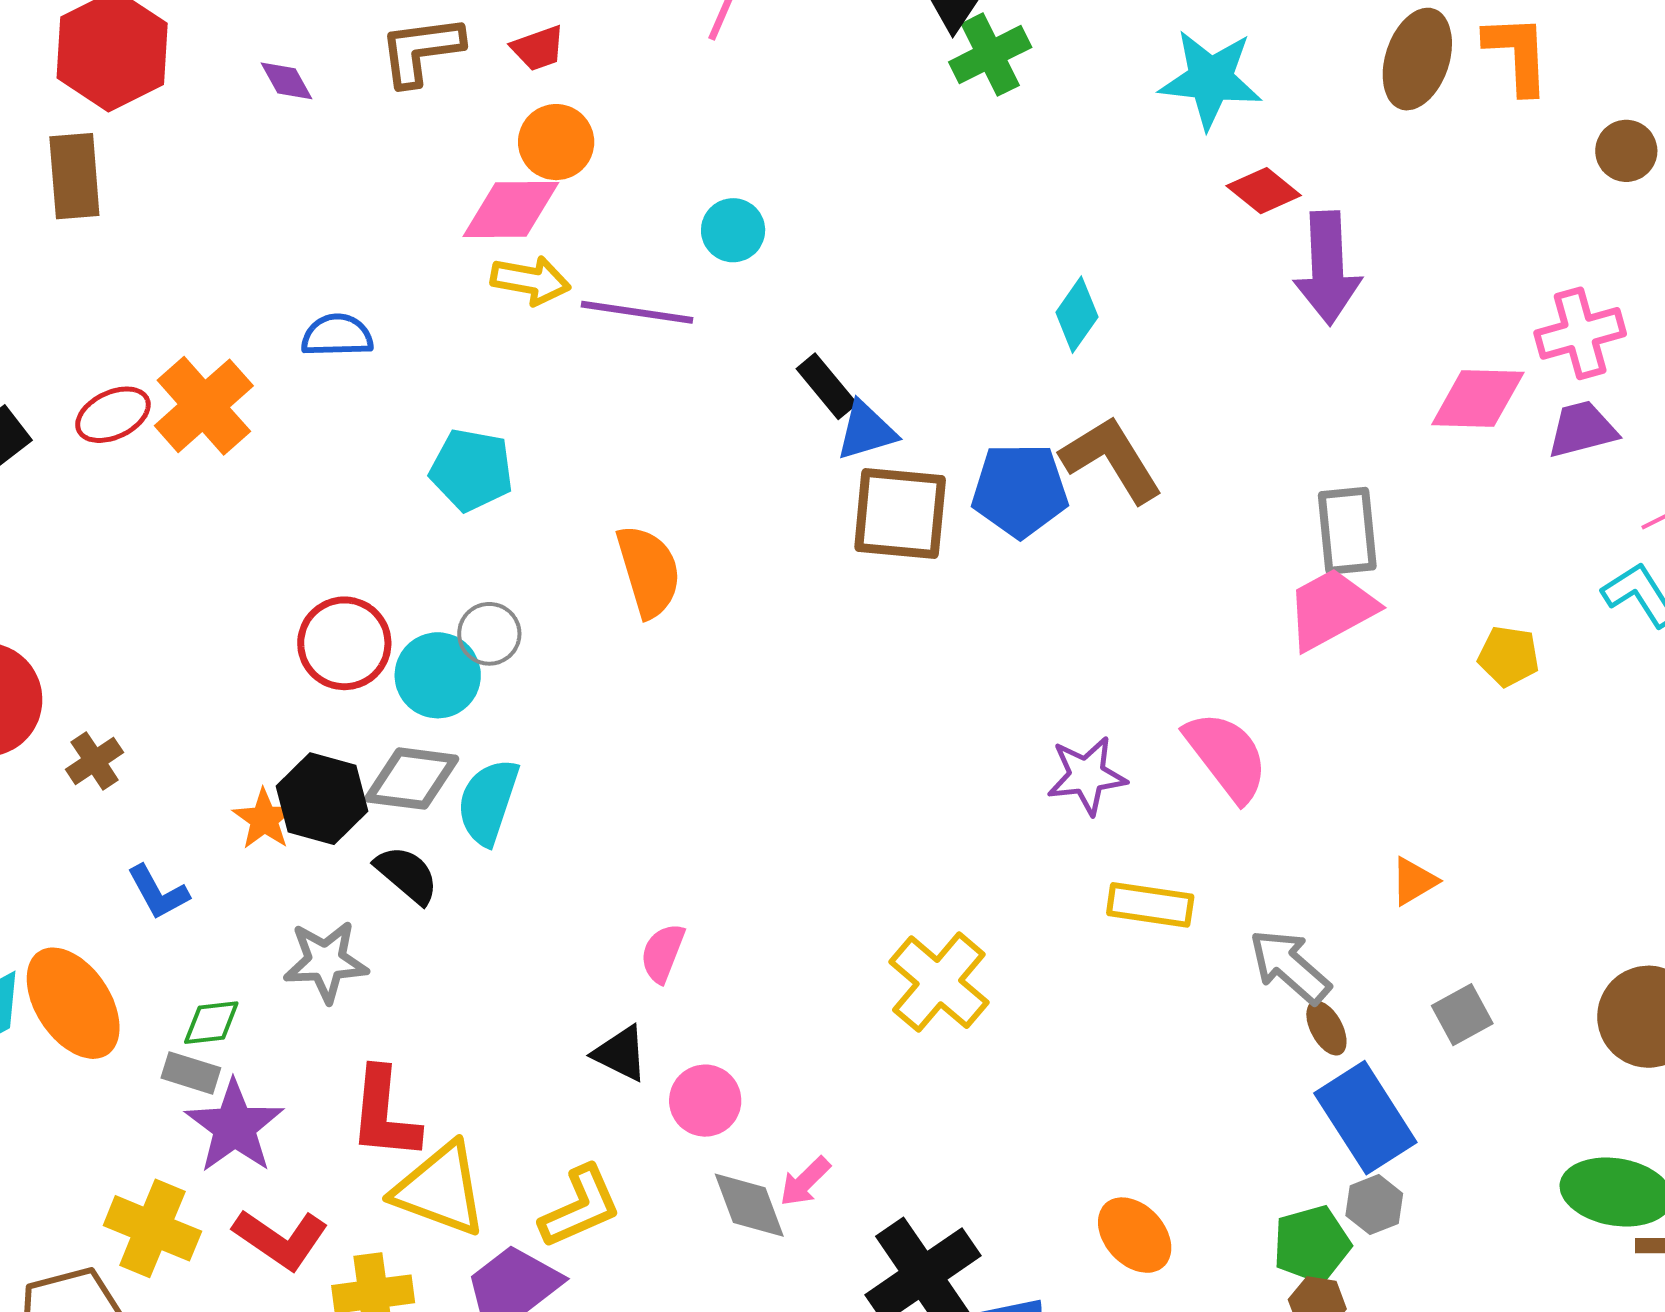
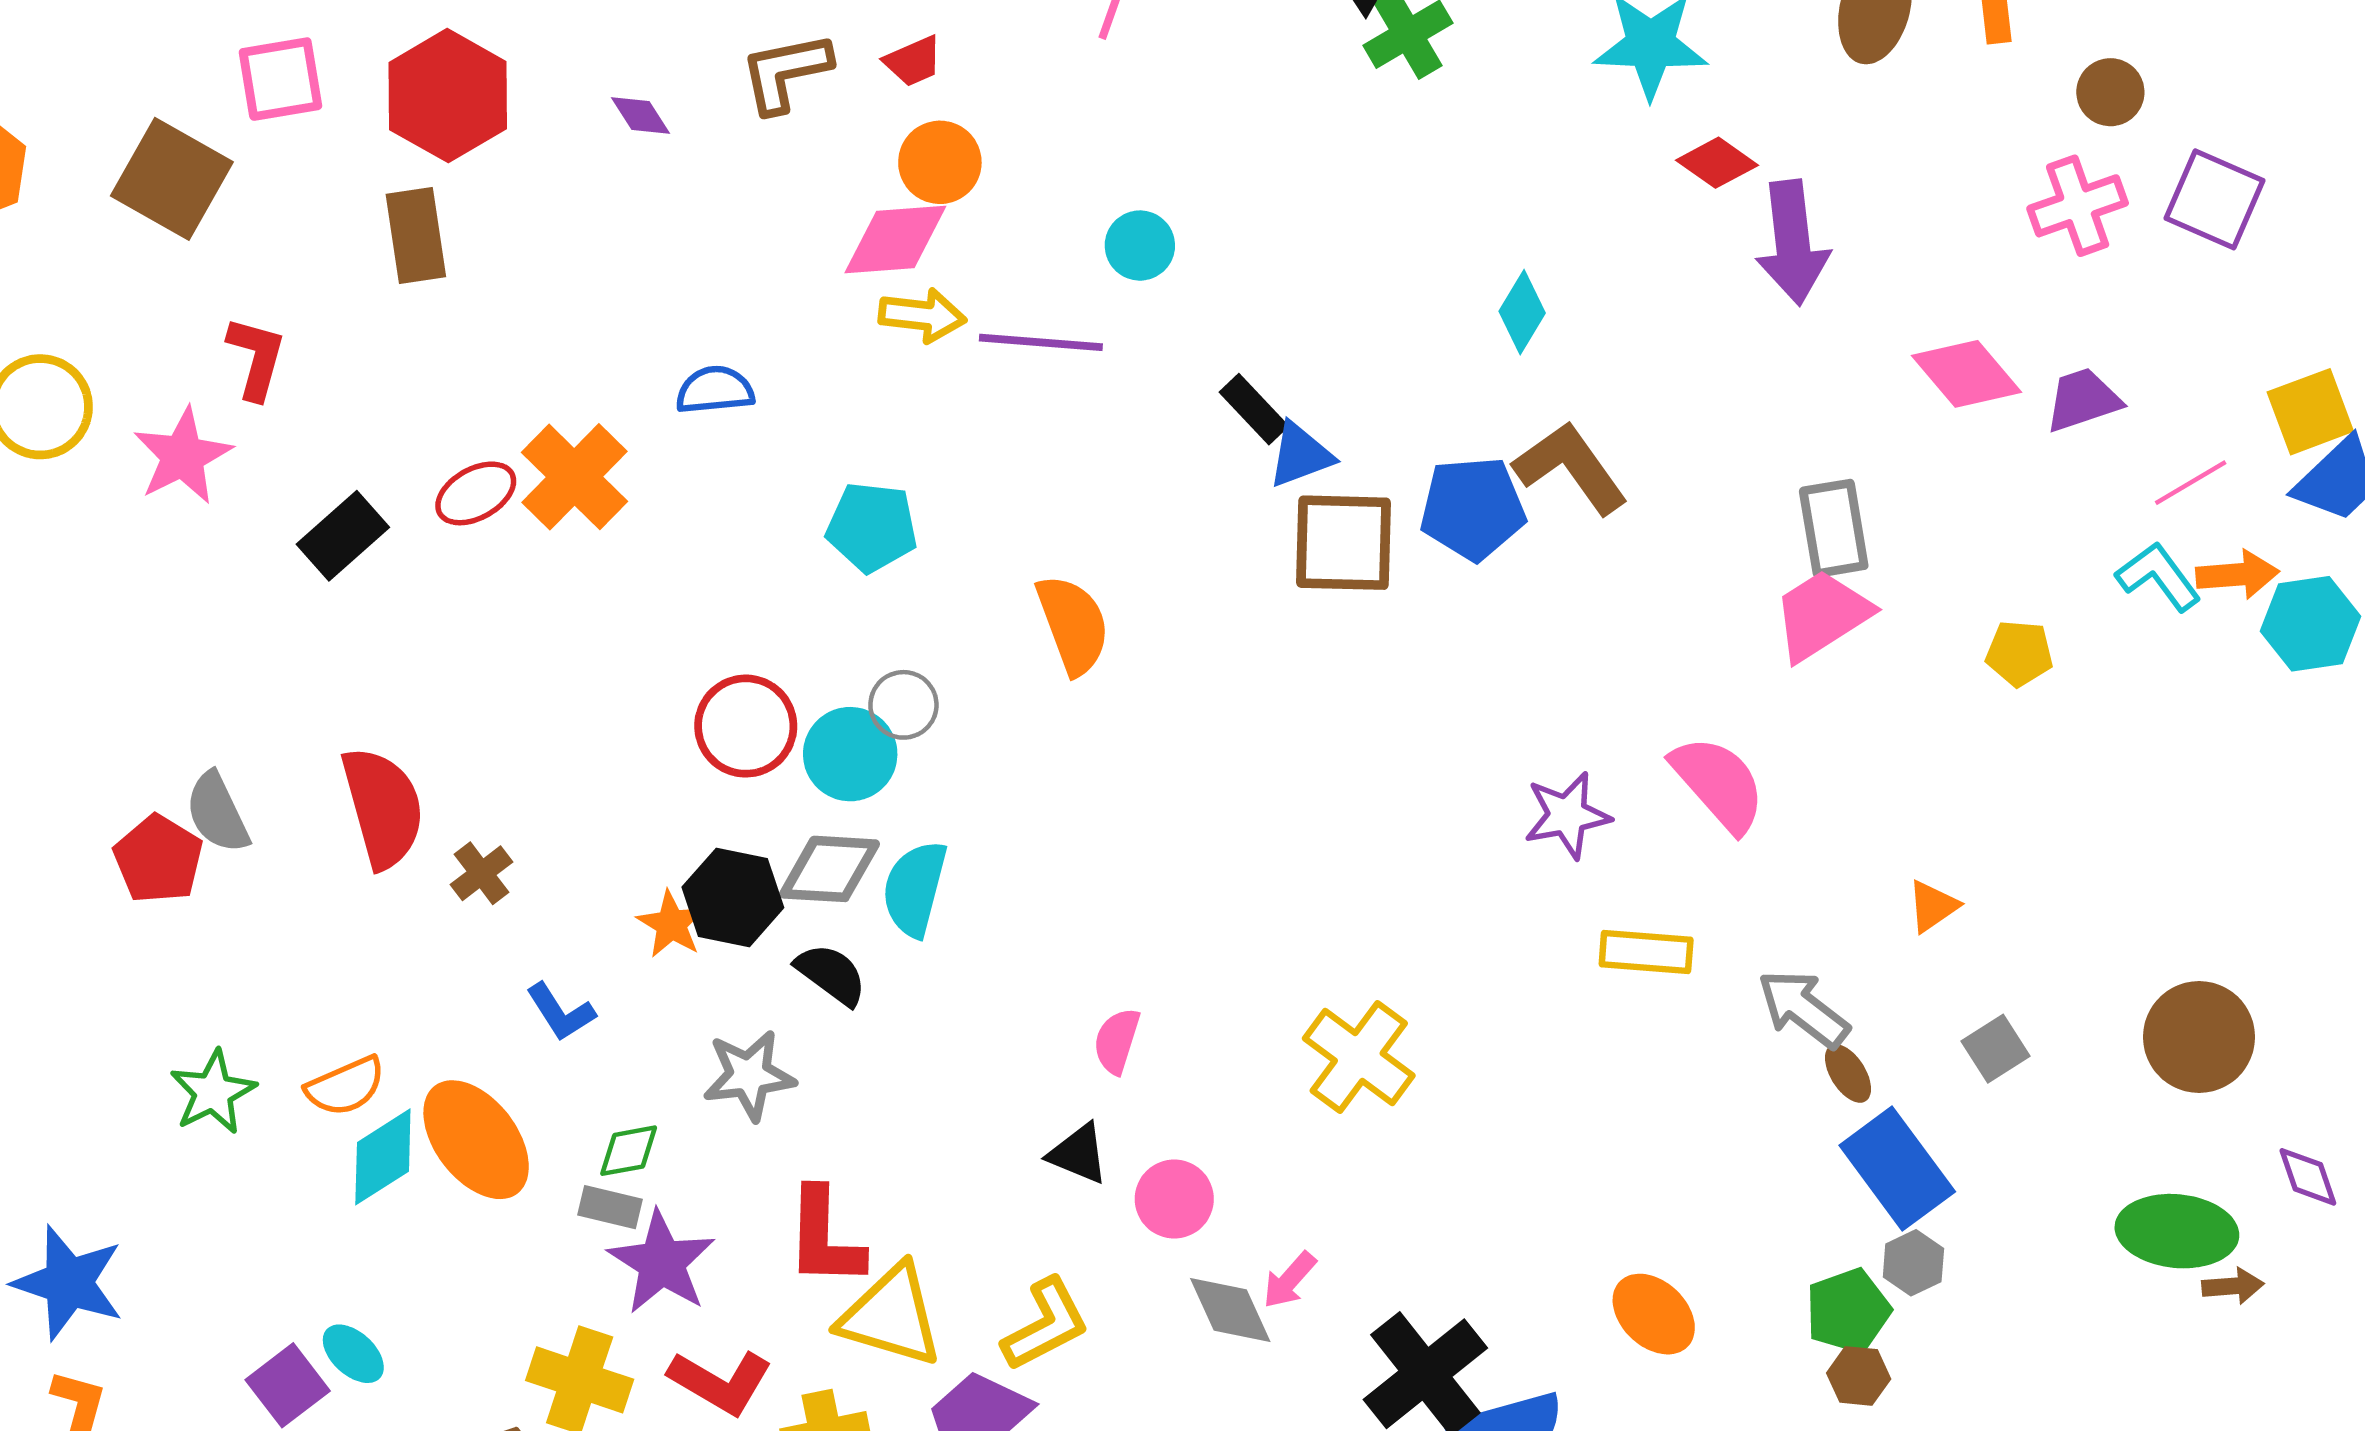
pink cross: (1580, 333) -> (2078, 206), moved
pink diamond: (1478, 398) -> (1967, 374), turned 52
yellow cross: (939, 982) -> (1359, 1057), moved

